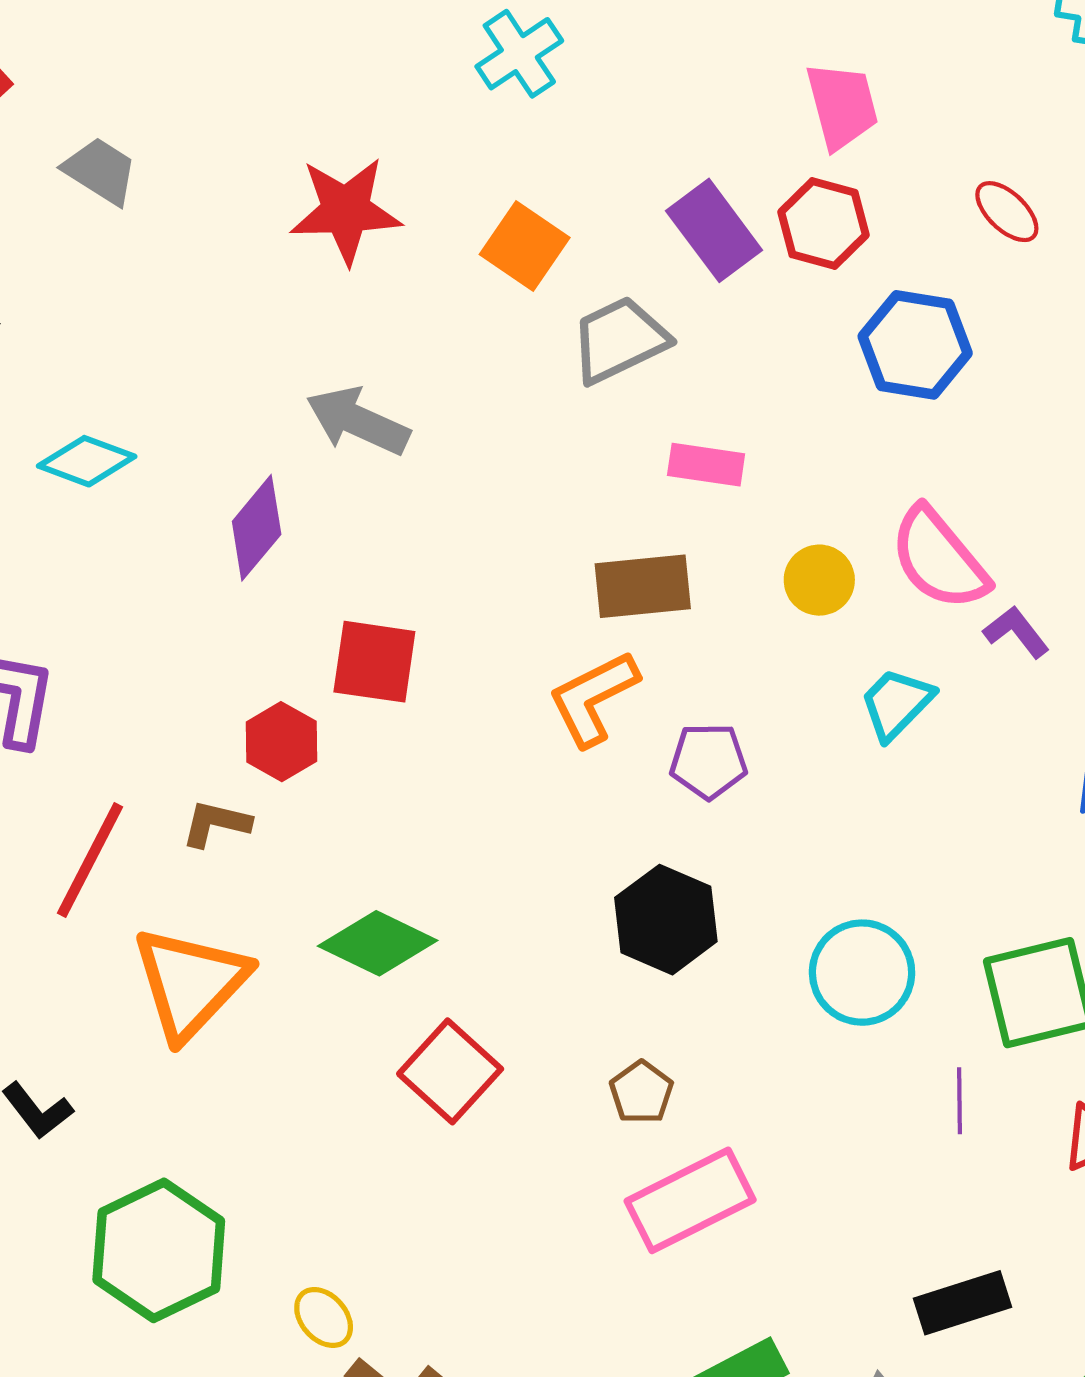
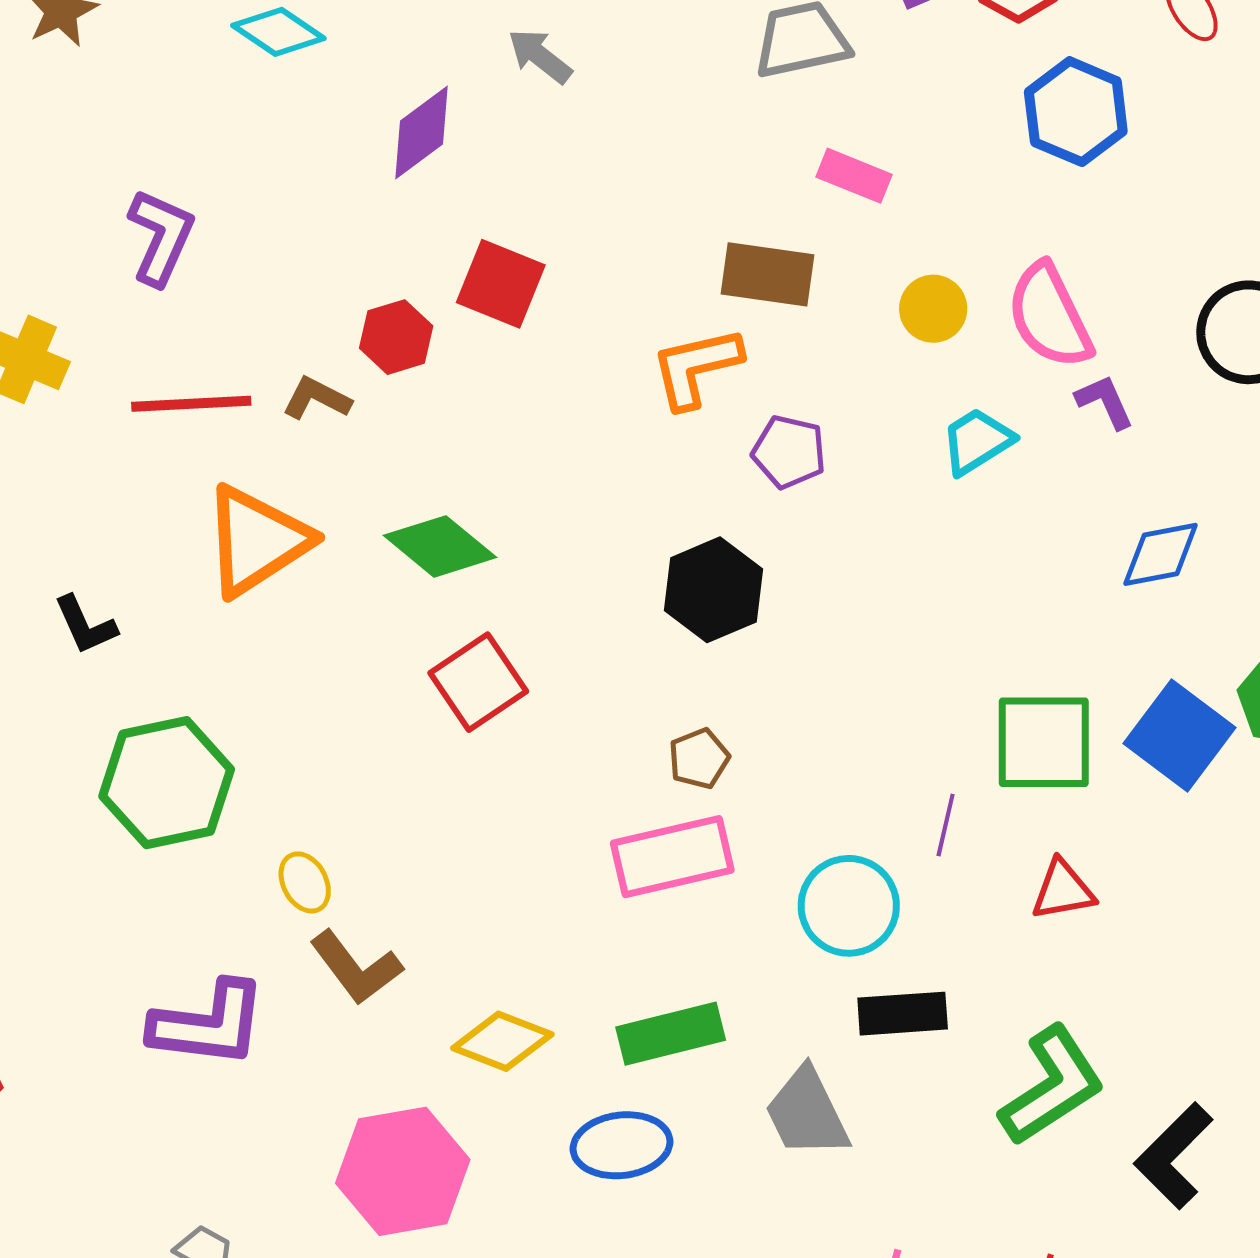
gray arrow: (358, 421) -> (540, 56), size x0.7
red line: (90, 860) -> (191, 404), turned 46
cyan circle: (862, 973) -> (849, 906), moved
brown pentagon: (641, 1092) -> (699, 759), moved

